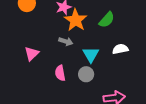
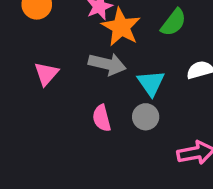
gray arrow: (66, 41) -> (107, 64), size x1.5
pink triangle: (32, 54) -> (46, 74), moved

